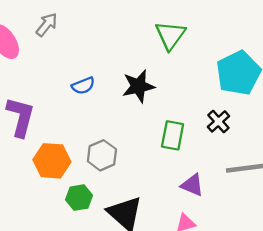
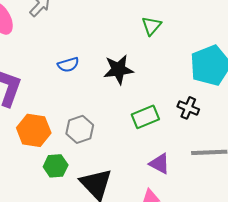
green triangle: (170, 35) -> (151, 26), size x0.7
black cross: (218, 121) -> (188, 108), turned -30
green rectangle: (173, 135) -> (145, 117), turned 52

